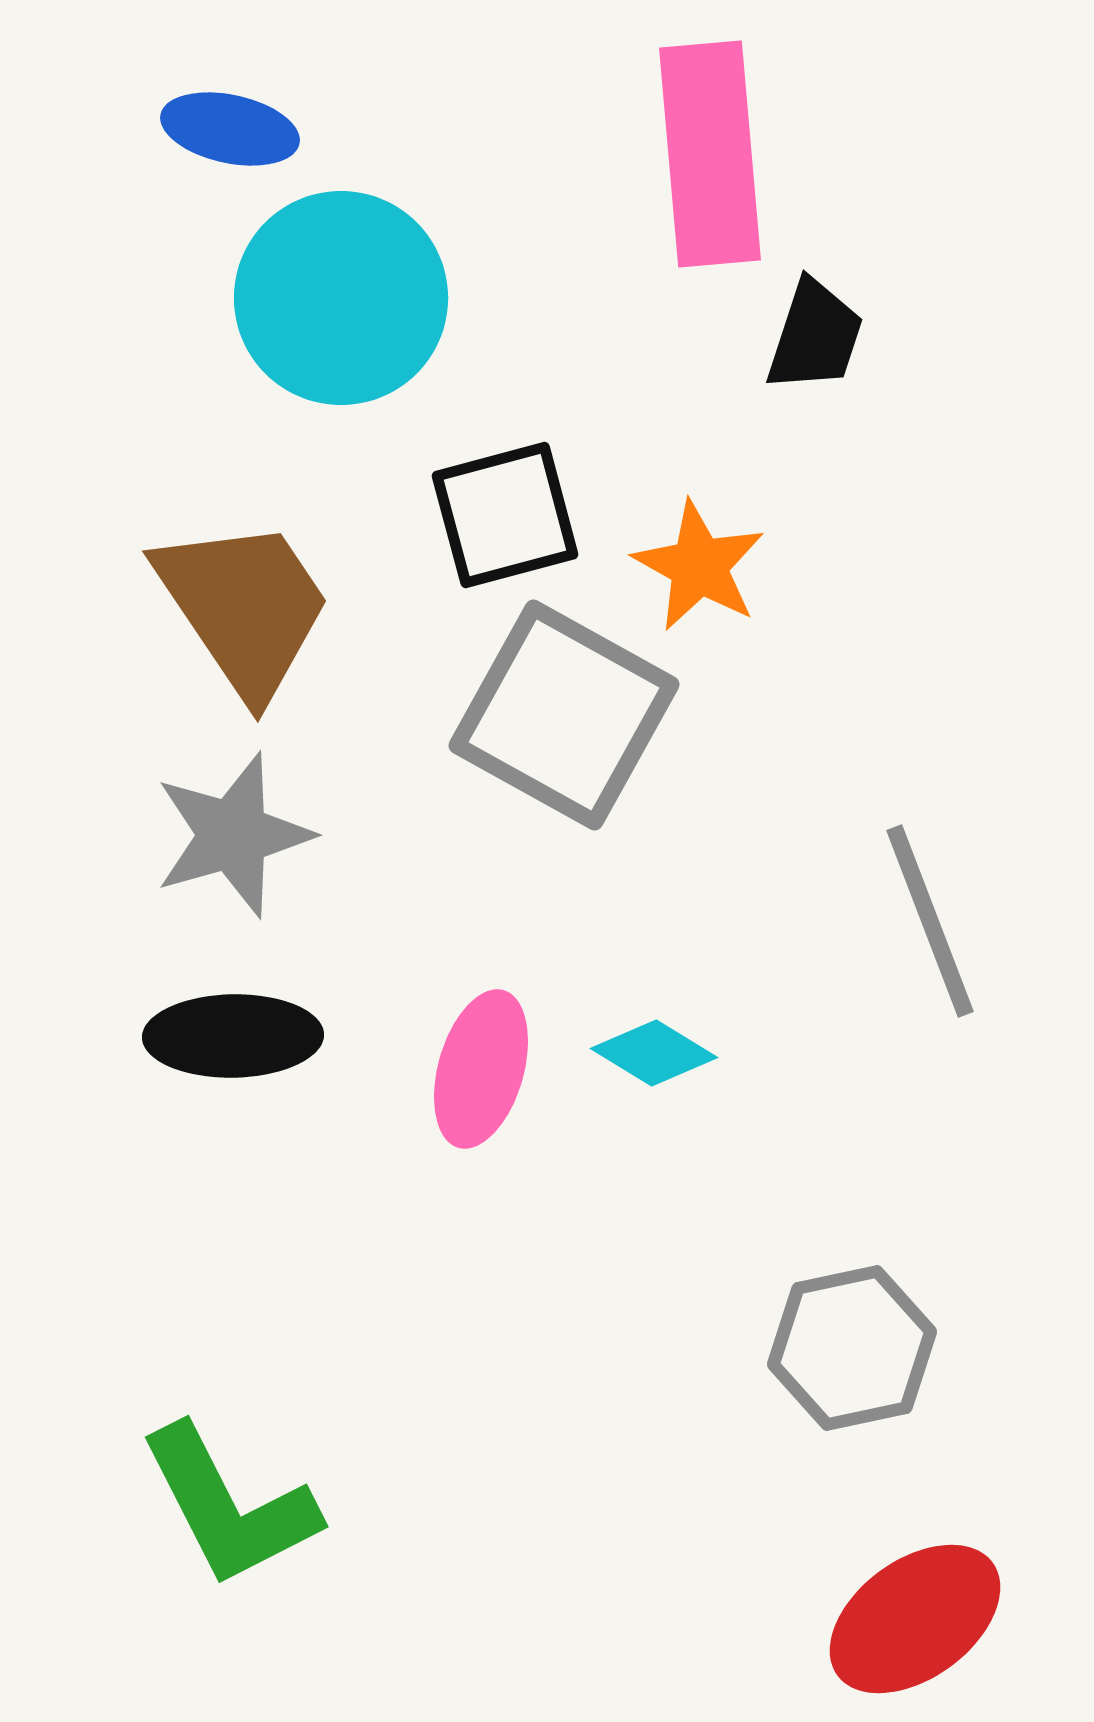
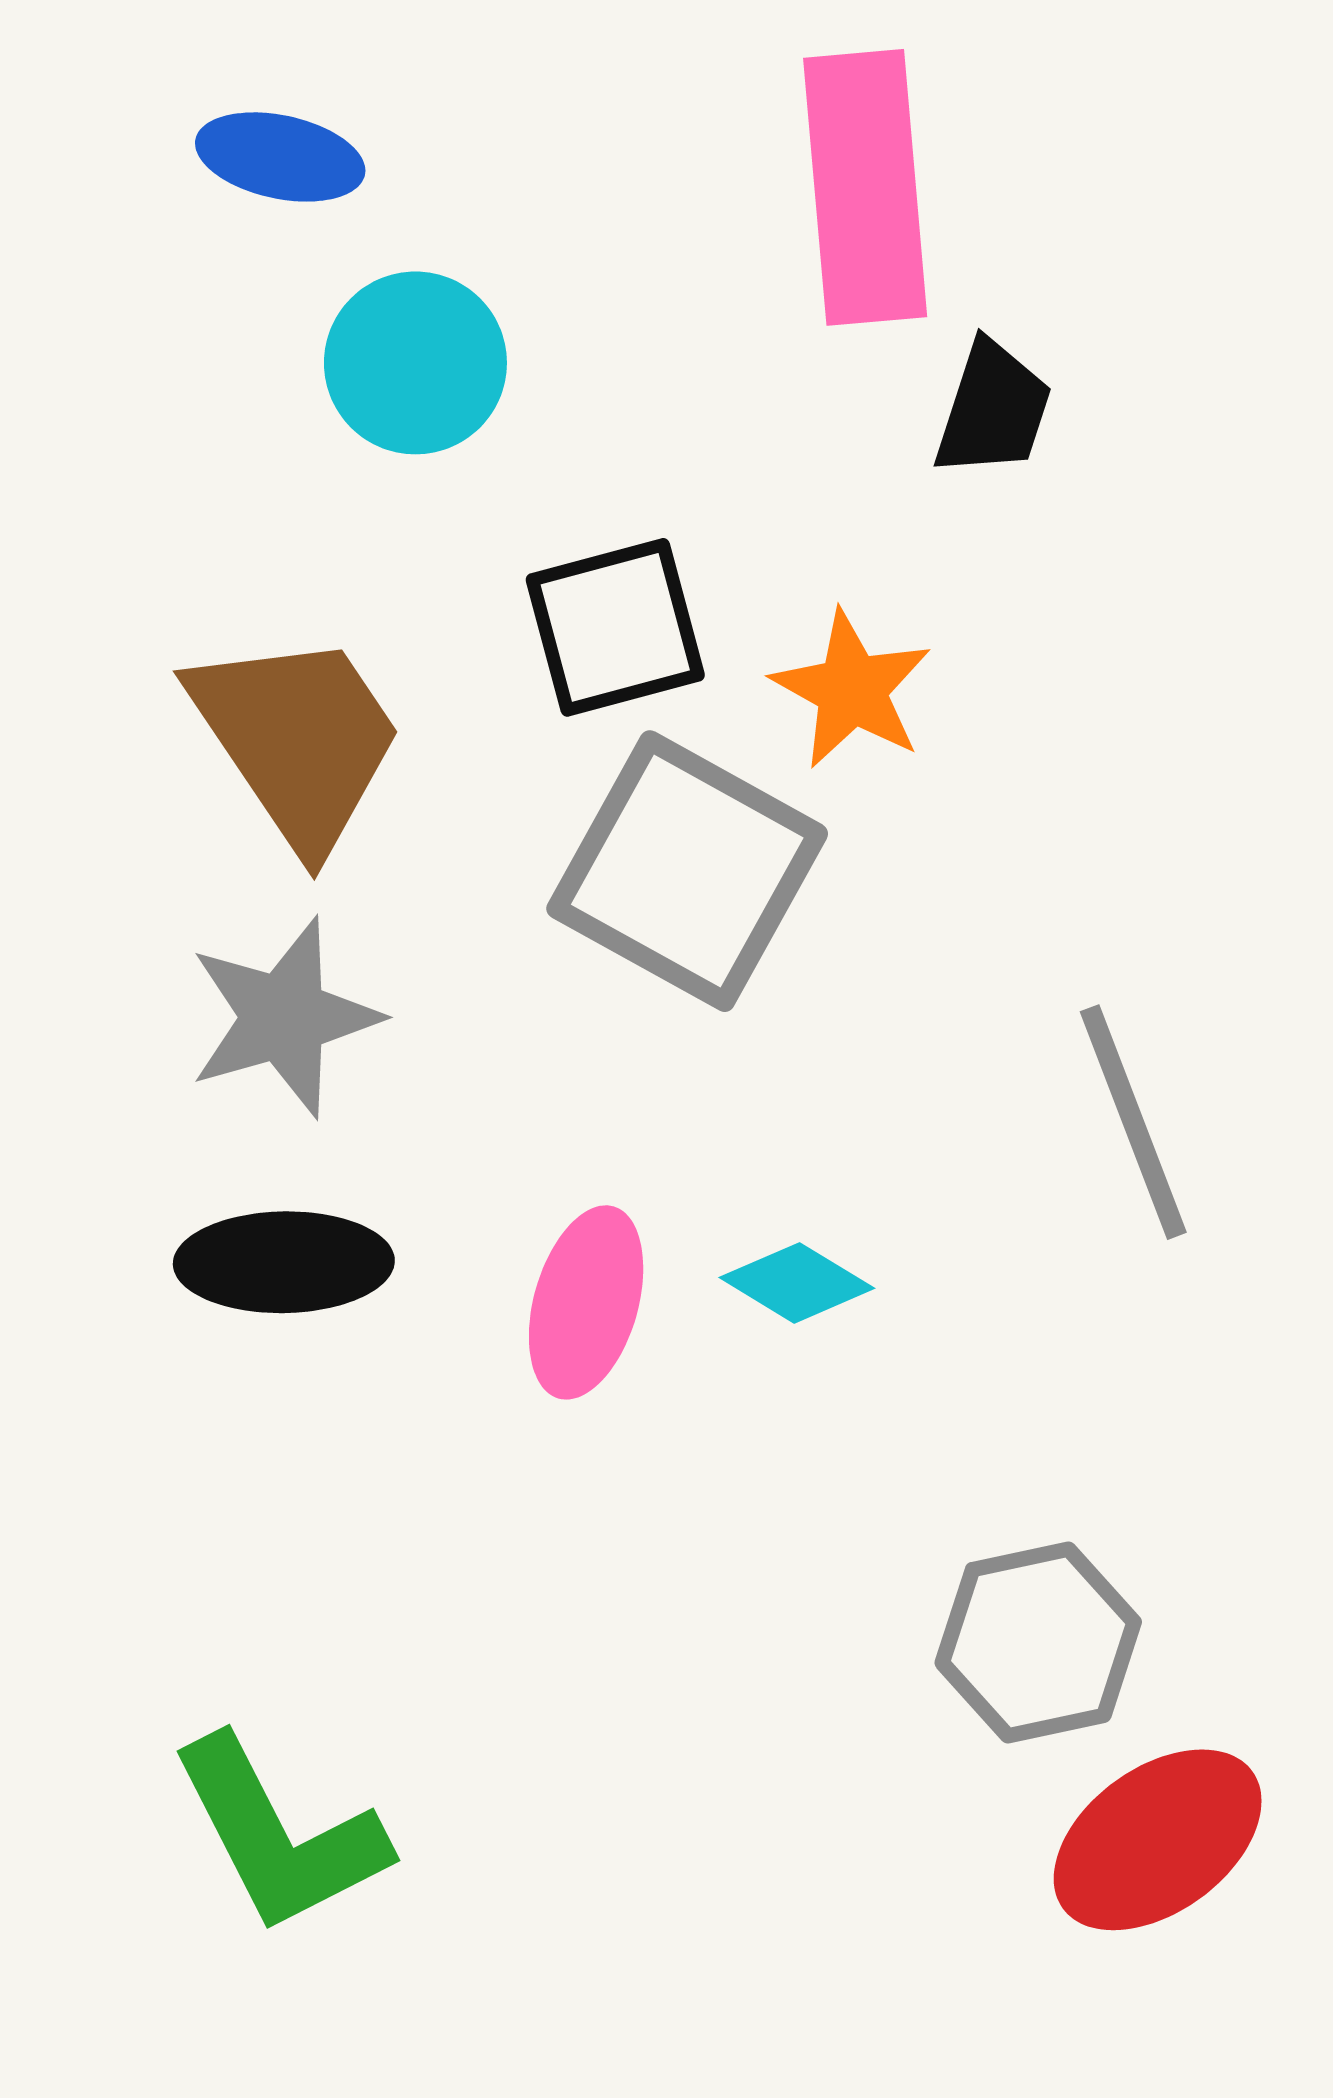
cyan circle: (341, 298) -> (415, 363), size x0.7
red ellipse: (915, 1619) -> (1158, 1840), moved

